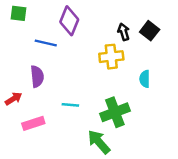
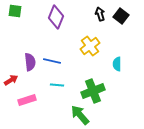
black square: (150, 31) -> (121, 16), moved
black arrow: (124, 32) -> (100, 14), moved
blue line: (46, 43) -> (52, 61), moved
yellow cross: (111, 57) -> (90, 46), turned -30

